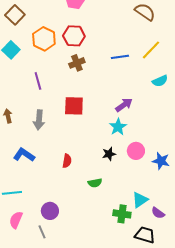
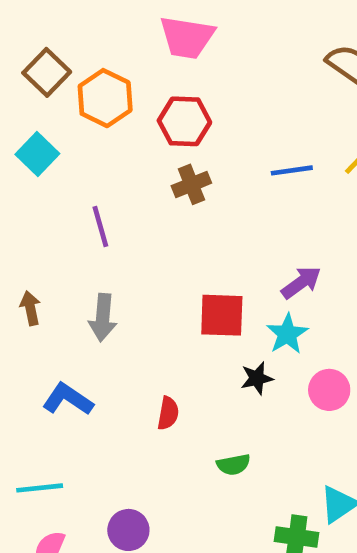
orange hexagon: (44, 39) -> (105, 98), moved
red square: (74, 106) -> (222, 315), moved
black star: (109, 154) -> (257, 378), moved

